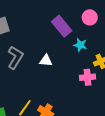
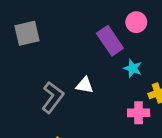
pink circle: (90, 17) -> (136, 22), moved
gray L-shape: (15, 57) -> (53, 97), moved

